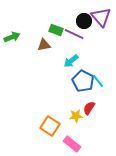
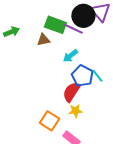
black circle: (84, 21) -> (83, 16), size x1.5
green rectangle: (56, 30) -> (55, 25), size x1.5
red semicircle: (89, 108) -> (71, 92), moved, size x1.5

